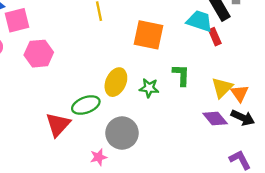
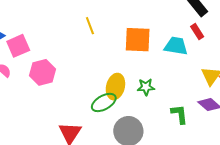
cyan trapezoid: (200, 21) -> (176, 46), moved
green L-shape: (181, 75) -> (179, 114), moved
green ellipse: (86, 105) -> (104, 102), moved

